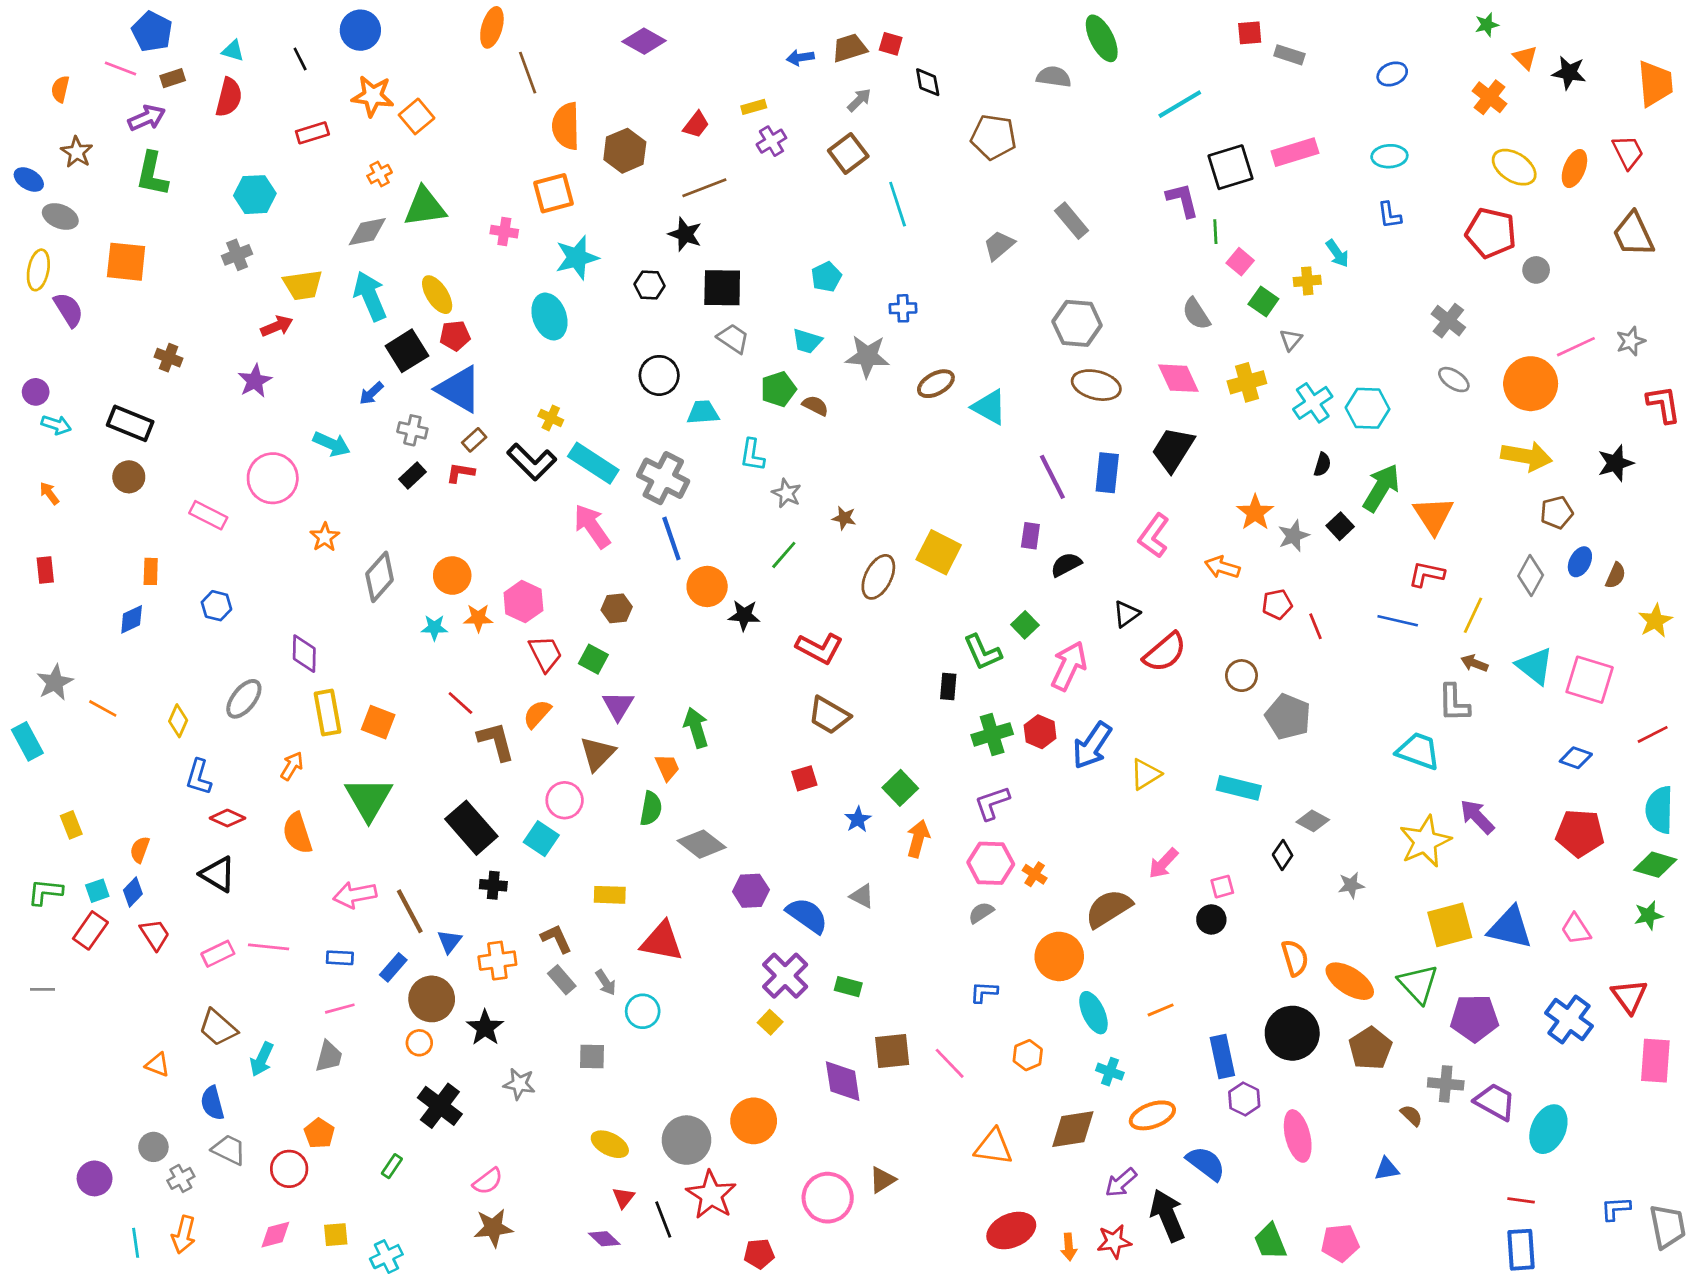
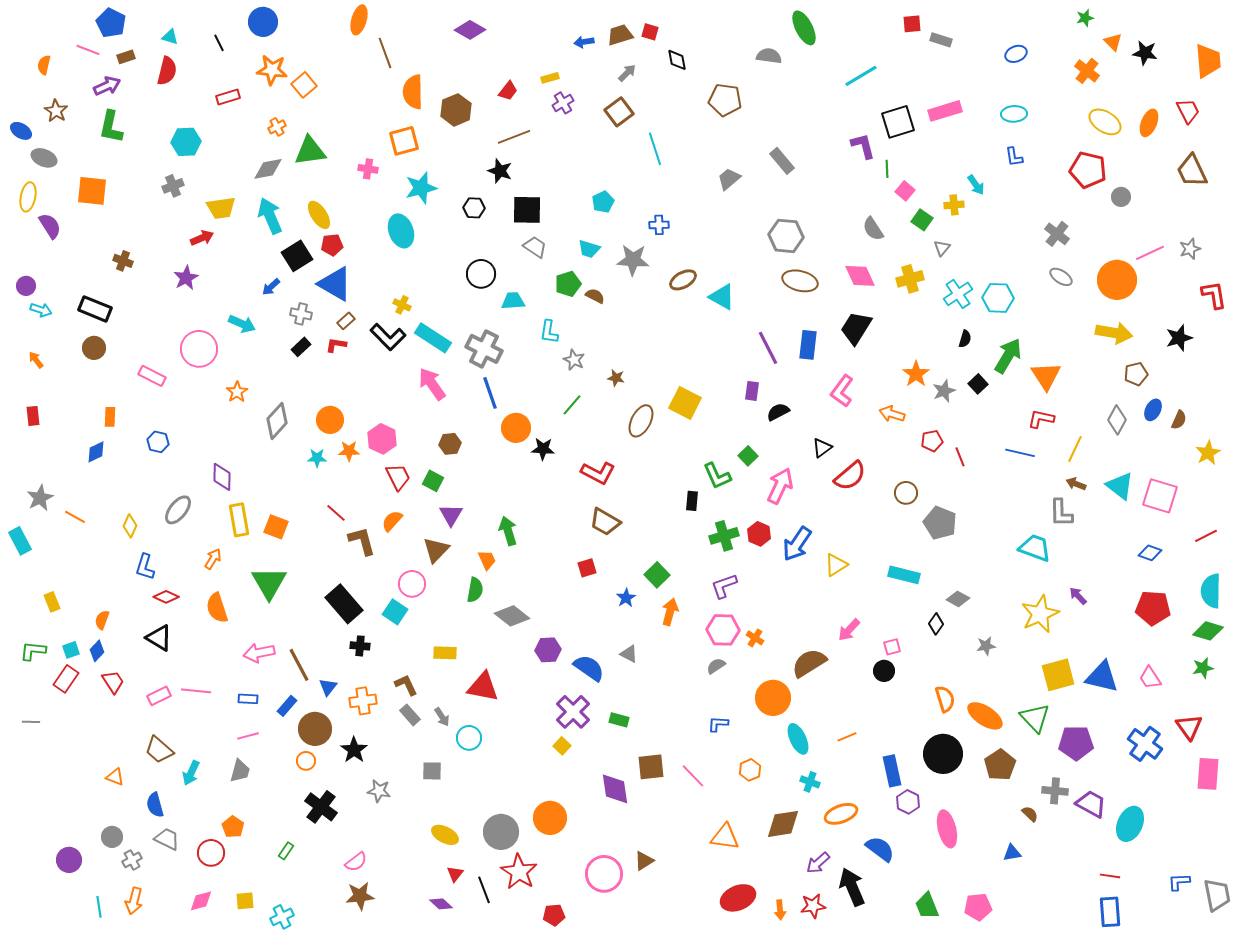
purple arrow: (1477, 817) -> (1078, 596), size x0.7

